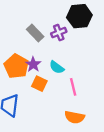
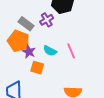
orange pentagon: (16, 66) -> (18, 41), moved
pink line: (73, 87) -> (71, 51), moved

